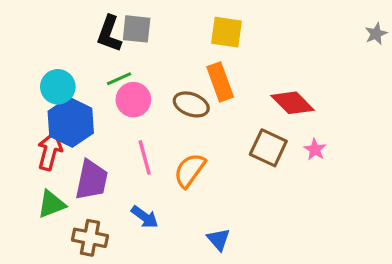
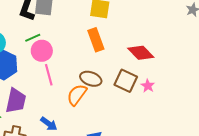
brown ellipse: (191, 104) -> (91, 79), moved
pink star: (315, 149) -> (148, 86), moved
pink line: (145, 157) -> (49, 75), moved

